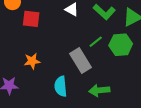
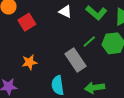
red square: (31, 19) -> (27, 22), turned -36

